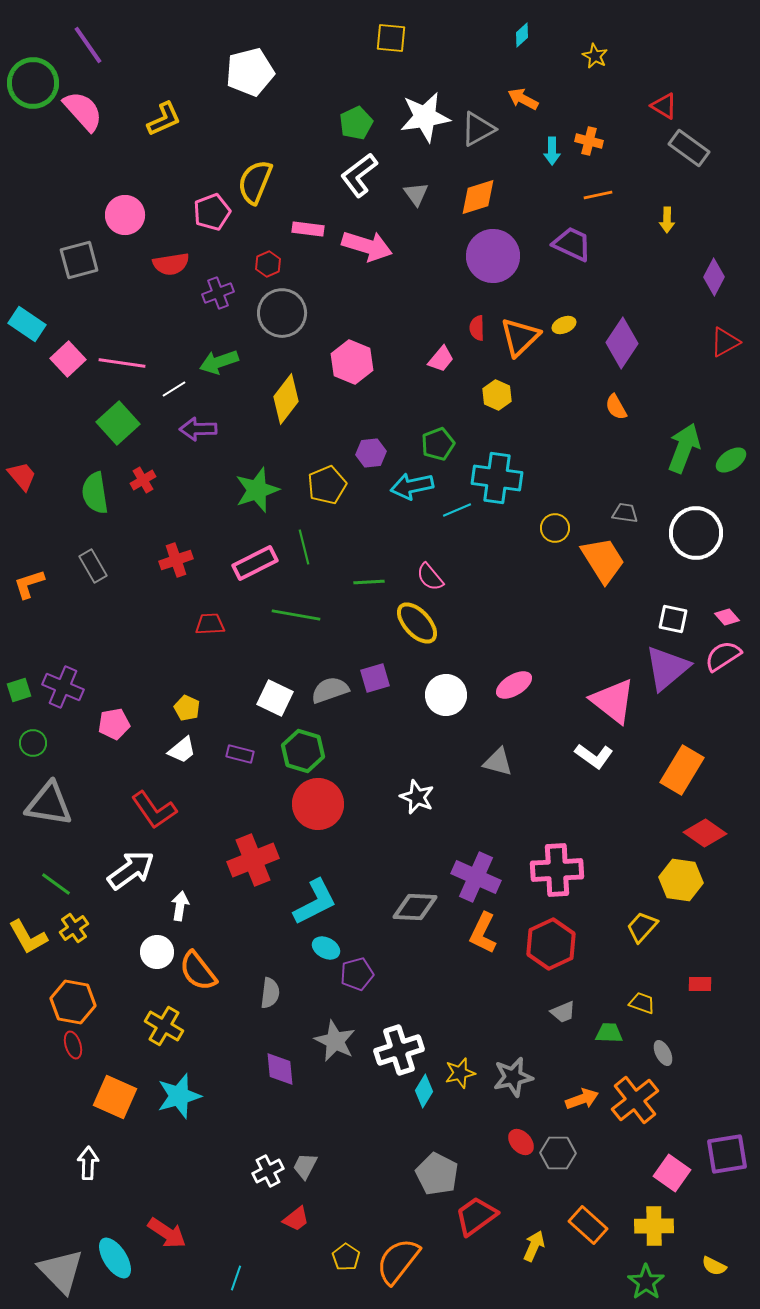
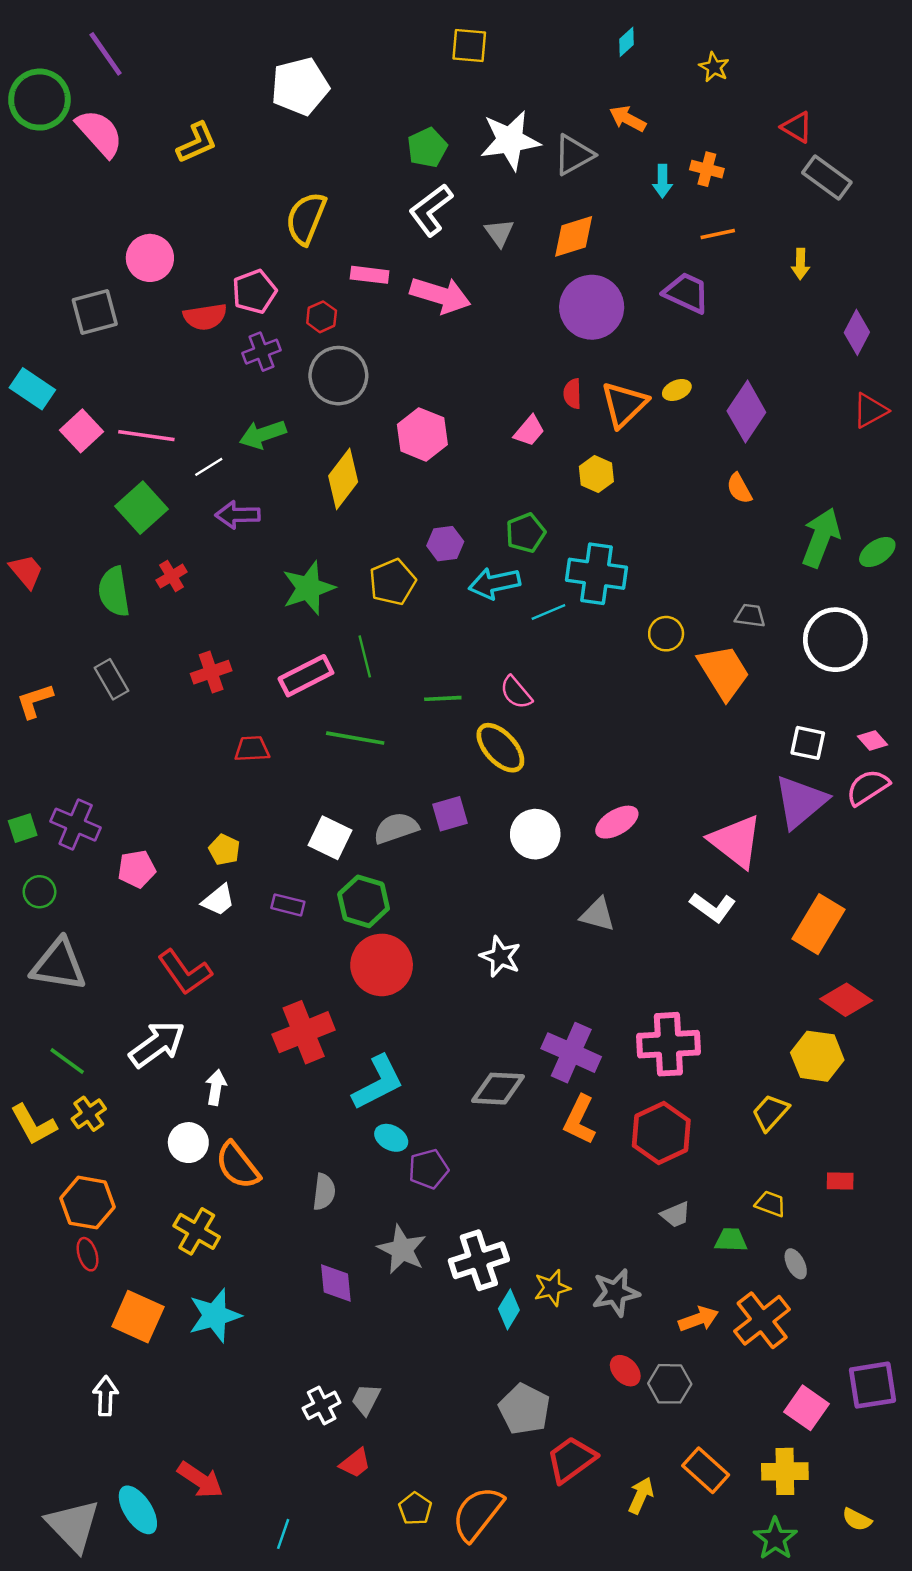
pink pentagon: (212, 212) -> (254, 292), moved

